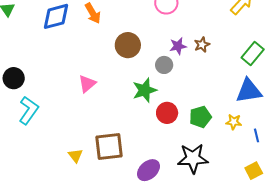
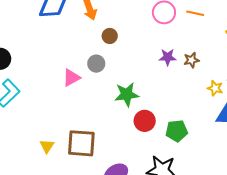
brown circle: (128, 45) -> (110, 36), moved, size x0.6
gray circle: (164, 65) -> (96, 64), moved
yellow star: (234, 122) -> (215, 88), moved

